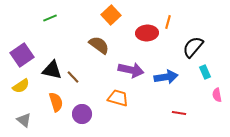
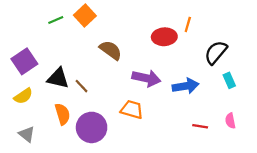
orange square: (111, 15) -> (85, 16), moved
pink semicircle: (217, 95) -> (230, 121), moved
purple circle: (82, 114) -> (92, 127), size x1.4

